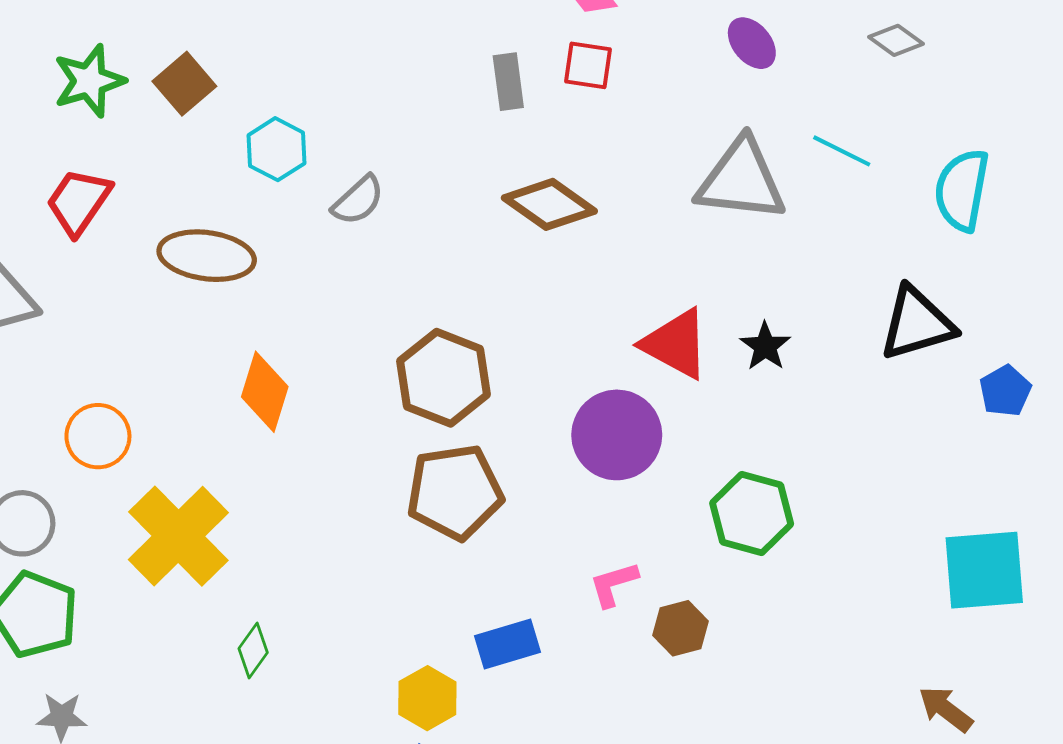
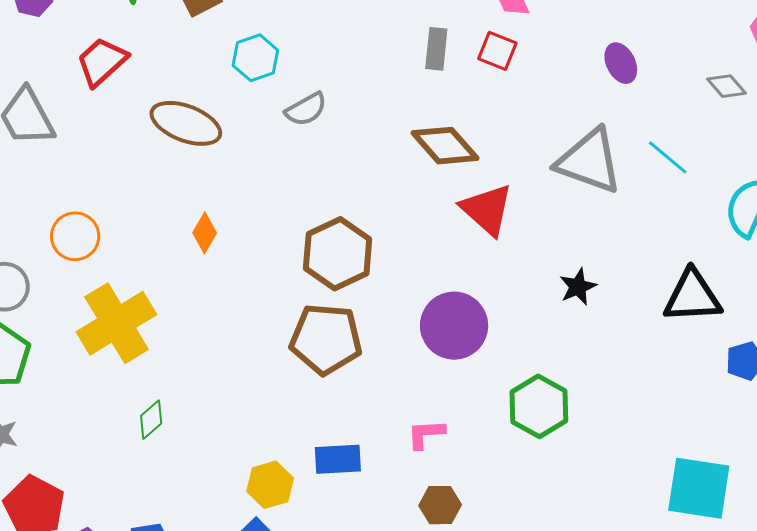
red triangle: (676, 344) -> (487, 210), moved
orange diamond: (265, 392) -> (205, 233), size x0.7
brown hexagon: (681, 628) -> (440, 505), moved

